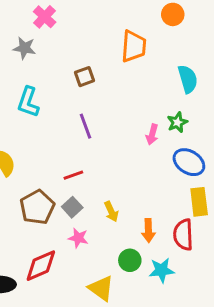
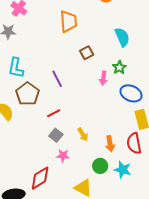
orange trapezoid: (134, 46) -> (68, 21), moved
brown square: (84, 77) -> (87, 53), moved
brown pentagon: (37, 207) -> (28, 94), moved
cyan star: (161, 270) -> (123, 170), turned 30

